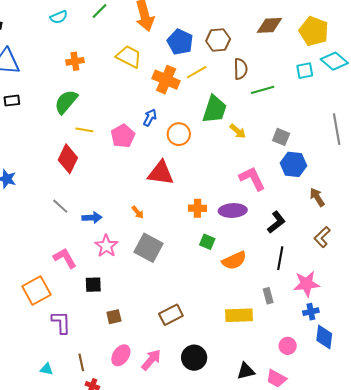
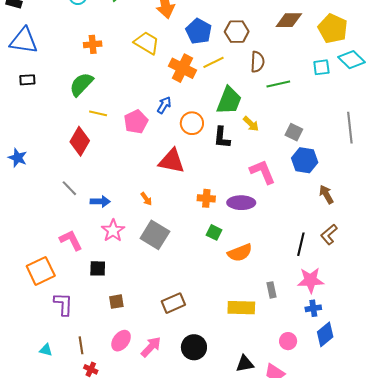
black L-shape: (276, 222) -> (222, 137), moved, turned 130
black line: (280, 258) -> (301, 244), moved
blue diamond: (324, 337) -> (325, 334), turned 40

